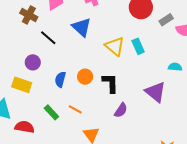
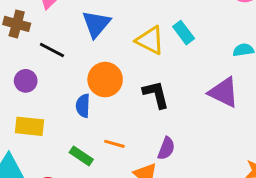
blue triangle: (82, 27) -> (96, 24), turned 40
purple circle: (33, 62) -> (26, 81), moved
orange circle: (85, 77) -> (105, 80), moved, size x1.5
purple semicircle: (121, 110) -> (166, 148), moved

